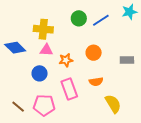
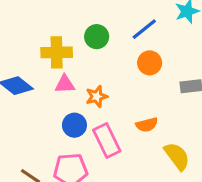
green circle: (79, 18) -> (97, 37), moved
orange circle: (94, 53) -> (150, 63), moved
blue circle: (40, 73) -> (74, 125), moved

